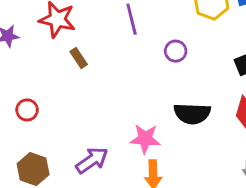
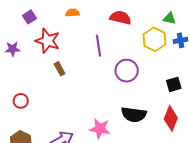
purple circle: (176, 51) -> (127, 71), size x1.5

